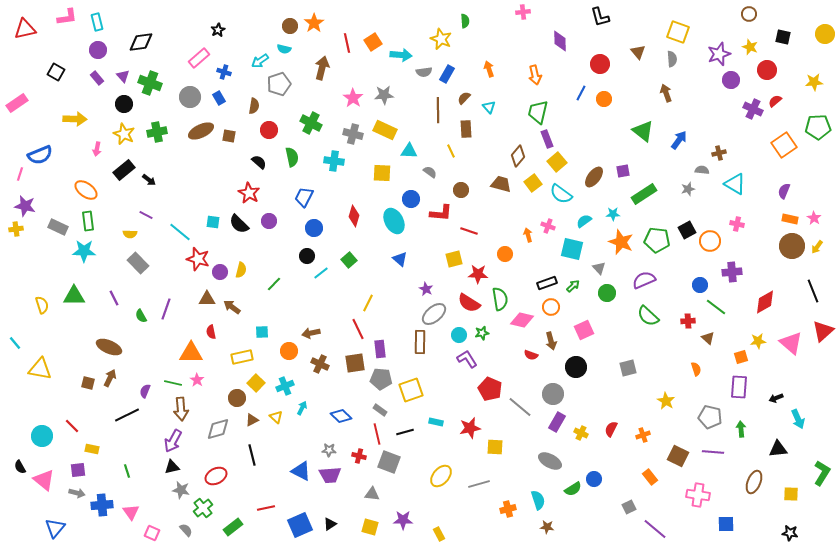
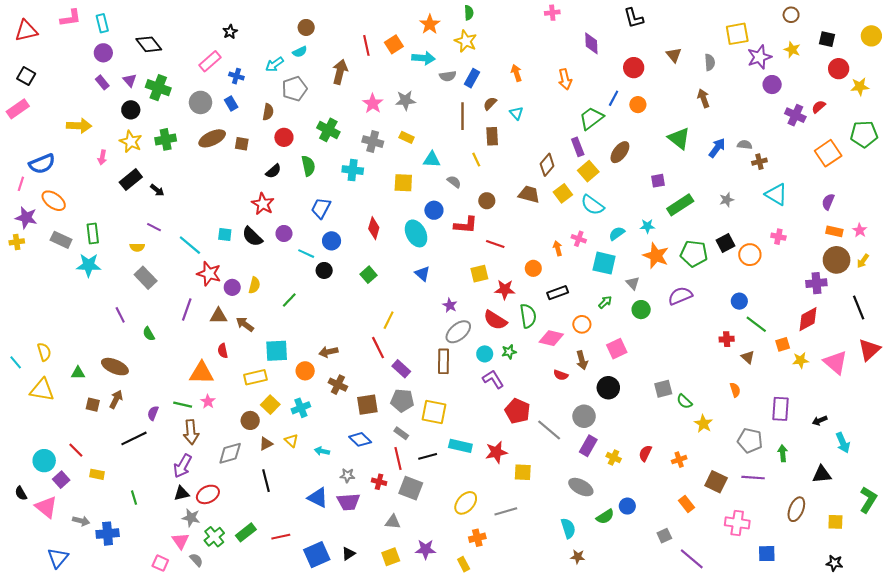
green semicircle: (465, 21) -> (469, 13), moved
orange star: (314, 23) -> (430, 24), moved
yellow square: (678, 32) -> (737, 34), moved, turned -30
black diamond: (141, 42) -> (149, 44), turned 60
cyan semicircle: (284, 49) -> (300, 52), turned -40
red circle: (767, 70) -> (839, 69), moved
black square: (56, 72) -> (26, 76), moved
green trapezoid: (538, 112) -> (591, 118), moved, turned 40
yellow rectangle: (385, 130) -> (407, 137), size x0.6
black semicircle: (259, 162) -> (273, 171), turned 98
gray semicircle: (702, 170) -> (745, 145), moved
brown ellipse: (594, 177) -> (620, 152), moved
orange ellipse: (86, 190) -> (54, 201), moved
purple cross: (732, 272) -> (816, 283), moved
cyan line: (321, 273) -> (306, 254), moved, turned 63
black rectangle: (547, 283) -> (558, 293), moved
green triangle: (74, 296) -> (78, 373), moved, size x0.6
yellow semicircle: (42, 305) -> (44, 352), moved
purple line: (166, 309) -> (187, 310), moved
green semicircle: (648, 316) -> (684, 401), moved, size x0.7
cyan square: (262, 332) -> (277, 351), size x1.6
purple rectangle: (380, 349) -> (401, 369), turned -42
orange square: (741, 357) -> (783, 344), moved
brown square: (355, 363) -> (367, 405), moved
yellow square: (411, 390) -> (434, 412), turned 30
cyan arrow: (302, 408) -> (322, 451), moved, turned -104
cyan rectangle: (436, 422) -> (460, 446), size x1.5
purple square: (78, 470) -> (61, 480), moved, turned -35
red ellipse: (216, 476) -> (208, 494), moved
orange cross: (508, 509) -> (477, 538), moved
pink triangle: (131, 512) -> (180, 541), moved
green rectangle: (233, 527) -> (246, 532), moved
yellow square: (370, 527) -> (391, 557), turned -36

